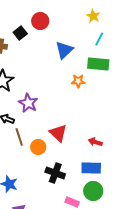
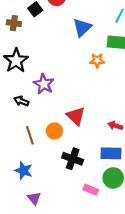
brown line: (19, 137) -> (30, 135), moved

